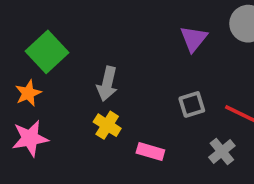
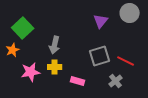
gray square: (192, 104) -> (100, 56), size x1.5
yellow cross: (107, 125) -> (55, 67), turned -32
pink star: (30, 138) -> (31, 72), moved

